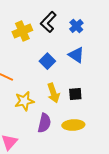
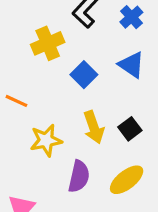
yellow cross: (22, 31) -> (48, 43), moved
black square: (75, 94) -> (130, 129), turned -32
yellow ellipse: (73, 125) -> (127, 180), turned -35

